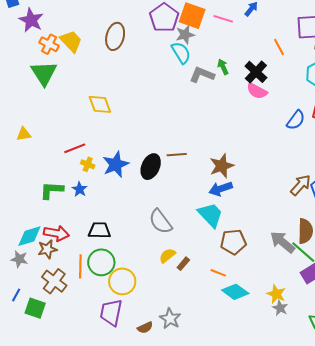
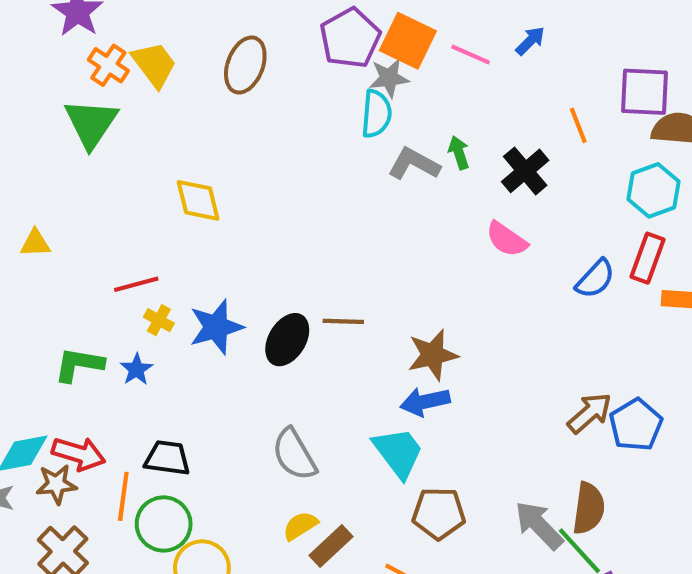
cyan semicircle: (181, 53) -> (376, 114), turned 30
pink semicircle: (257, 91) -> (507, 239), moved
brown rectangle: (183, 264) -> (331, 546), size x1.5
orange line: (80, 266) -> (123, 496), moved

